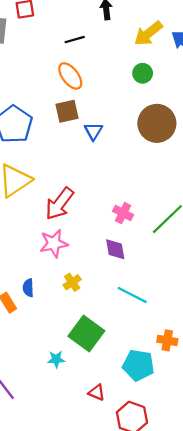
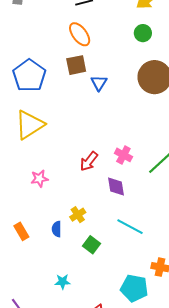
red arrow: (59, 204) -> (89, 161), moved, size x0.7
pink star: (54, 243) -> (39, 179), moved, size x0.7
blue semicircle: (28, 288) -> (57, 229), moved
green square: (86, 333) -> (91, 245), moved, size x0.6

